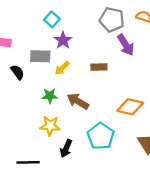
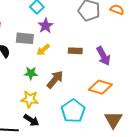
purple arrow: (126, 45) -> (103, 56), moved
brown arrow: (78, 101) -> (55, 79), turned 96
black arrow: (66, 148) -> (31, 120), moved, turned -84

